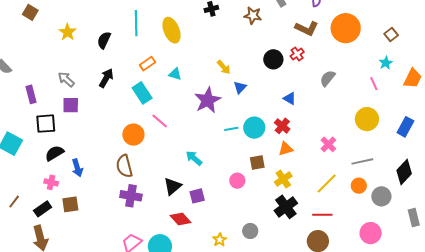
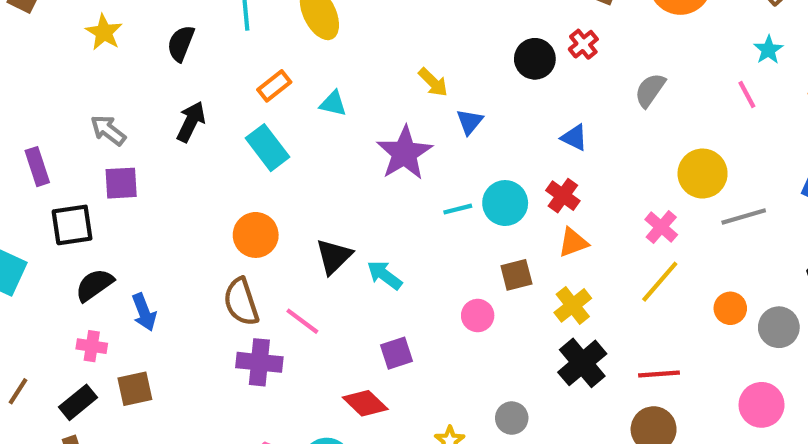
yellow circle: (367, 119) -> (703, 174), moved
pink line: (160, 121) -> (302, 321), moved
gray line: (362, 161) -> (744, 216), moved
yellow line: (327, 184) -> (660, 282), moved
black triangle: (173, 186) -> (334, 256), moved

